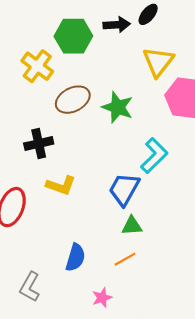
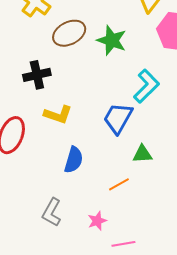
green triangle: (132, 226) -> (142, 154), moved
blue semicircle: (75, 257) -> (74, 160), moved
gray L-shape: (30, 287) -> (52, 212), moved

